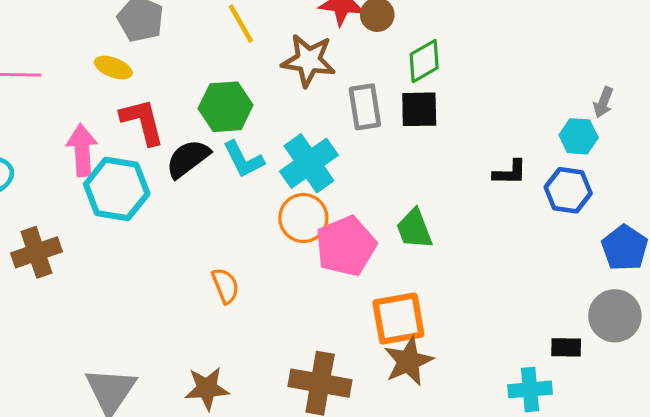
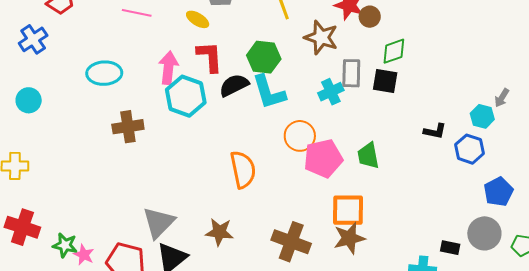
cyan L-shape: (243, 159) -> (269, 92), size x1.4
cyan cross: (309, 163) -> (331, 92), moved, size x0.7
orange semicircle: (225, 286) -> (243, 170), size x1.6

